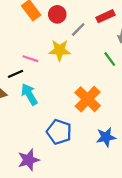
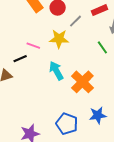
cyan arrow: (29, 94) -> (56, 71), moved
blue pentagon: (59, 132) -> (67, 124), moved

